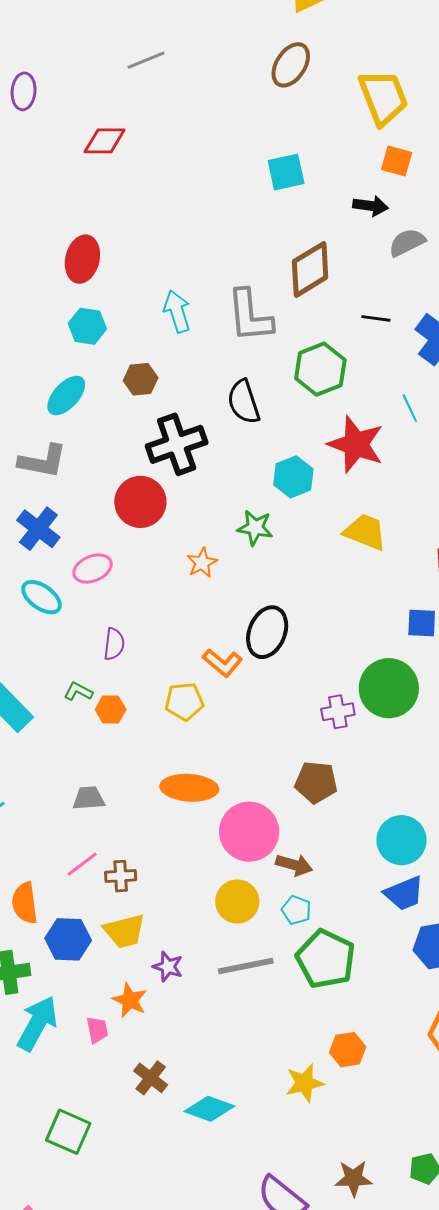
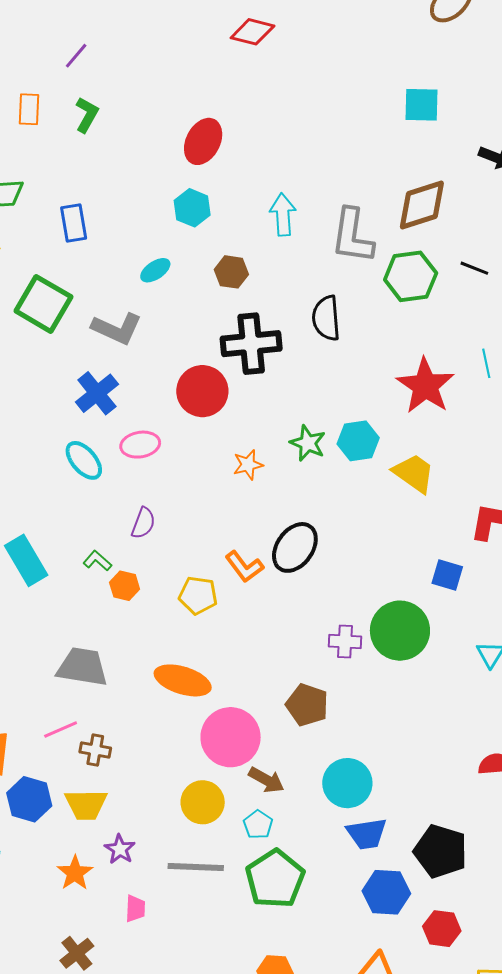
green hexagon: (320, 369) -> (411, 276), moved
cyan ellipse: (66, 395) -> (155, 270), size x0.7
cyan hexagon: (293, 477) -> (358, 441), moved
gray trapezoid: (89, 798) -> (82, 667), size x1.6
cyan circle: (402, 840) -> (347, 783), moved
pink trapezoid: (97, 1030) -> (135, 909), moved

